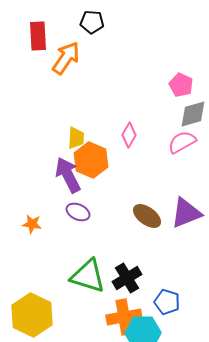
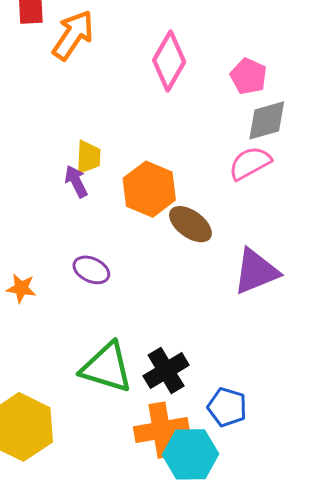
pink diamond: (129, 135) -> (169, 61), moved, size x1.5
orange hexagon: (91, 160) -> (149, 189), moved
purple arrow: (68, 175) -> (76, 181), moved, size x0.6
brown ellipse: (147, 216) -> (190, 224), moved

